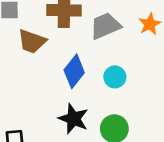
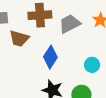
cyan circle: (115, 77) -> (92, 65), moved

